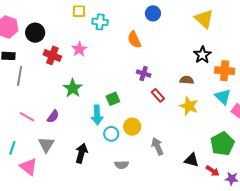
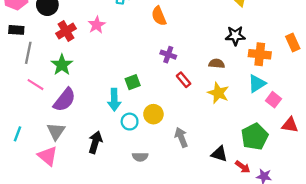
red cross: (52, 55) -> (66, 31), turned 36
black star: (202, 55) -> (235, 36), turned 30
green star: (73, 88) -> (62, 65), moved
cyan triangle: (223, 97) -> (257, 84), turned 42
purple semicircle: (53, 116) -> (65, 100), size x1.6
pink line: (27, 117) -> (36, 85), moved
pink triangle: (29, 167) -> (48, 156), moved

